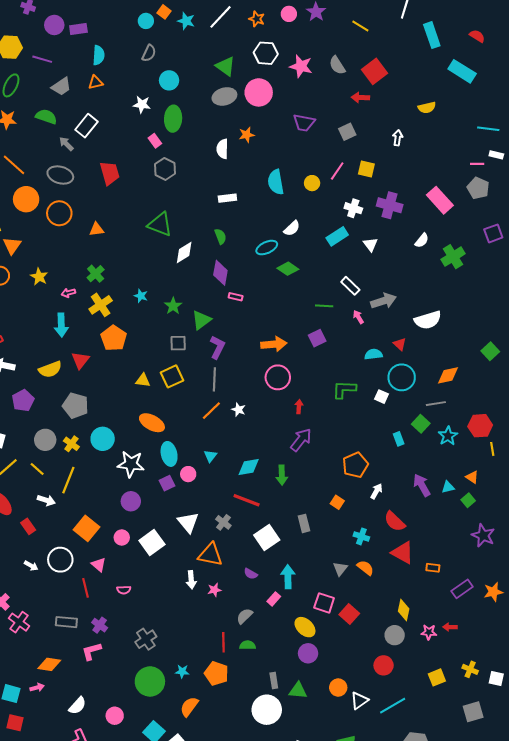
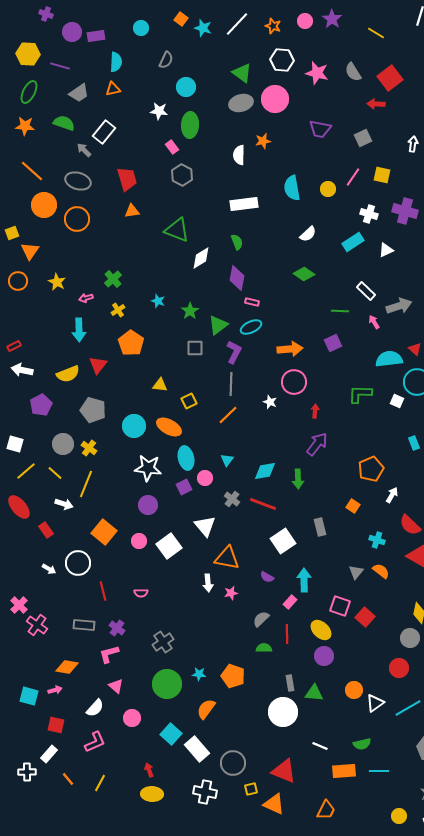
cyan circle: (146, 21) -> (141, 28), moved
white rectangle: (227, 198) -> (244, 204), size x1.5
orange triangle: (97, 229) -> (132, 211), moved
white triangle: (370, 244) -> (386, 250), turned 42
cyan ellipse: (267, 248) -> (251, 327), moved
yellow cross: (101, 305) -> (118, 310), size x0.6
cyan semicircle: (373, 354) -> (389, 359), size x1.5
yellow square: (172, 376) -> (189, 401), moved, size x0.7
white star: (239, 410) -> (270, 402), moved
cyan circle: (103, 439) -> (134, 426), moved
gray cross: (223, 522) -> (232, 499), moved
pink triangle: (99, 565) -> (116, 686), moved
red line: (223, 642) -> (287, 634), moved
red square: (15, 723) -> (56, 725), moved

